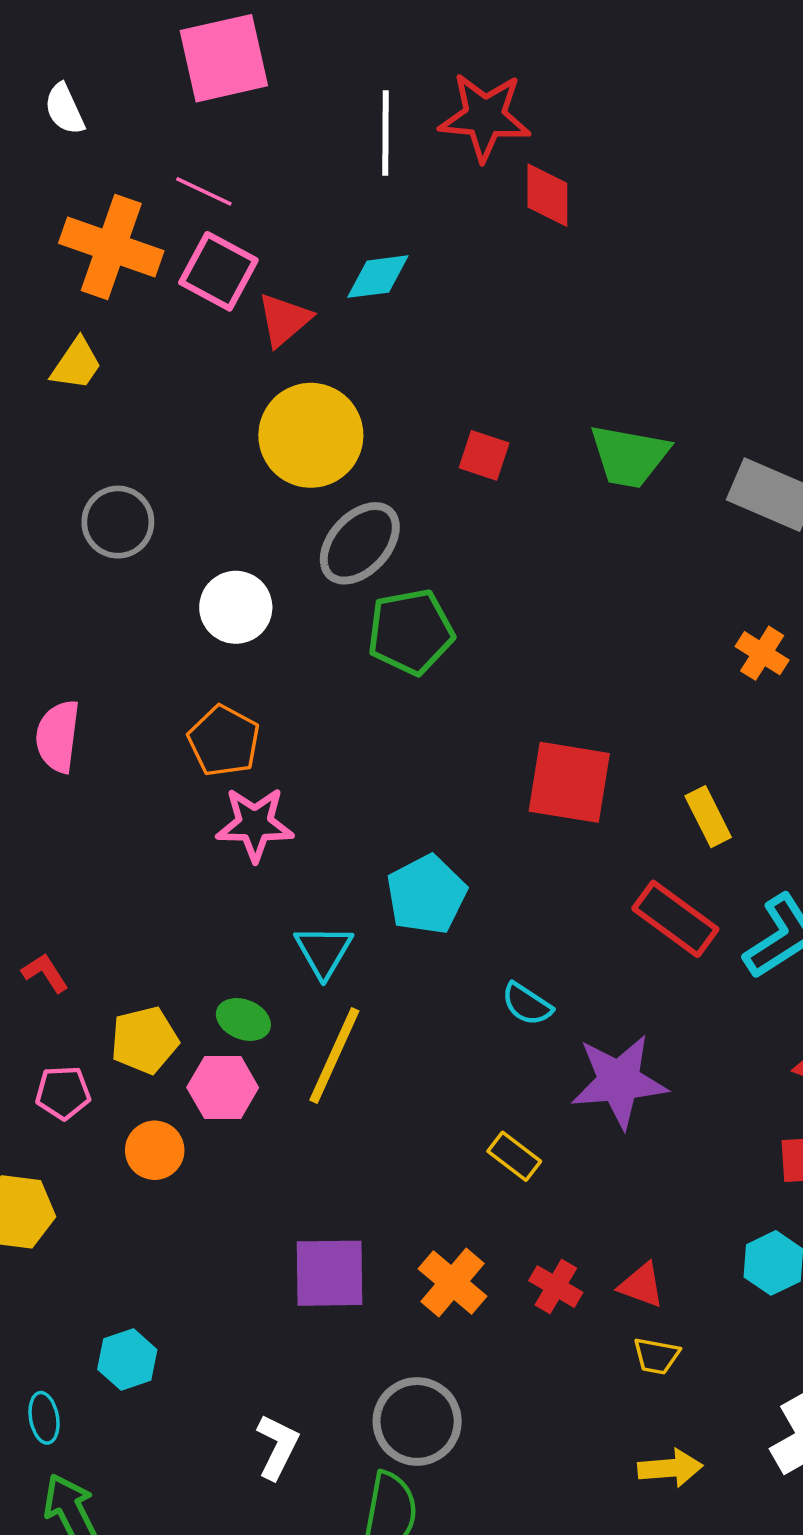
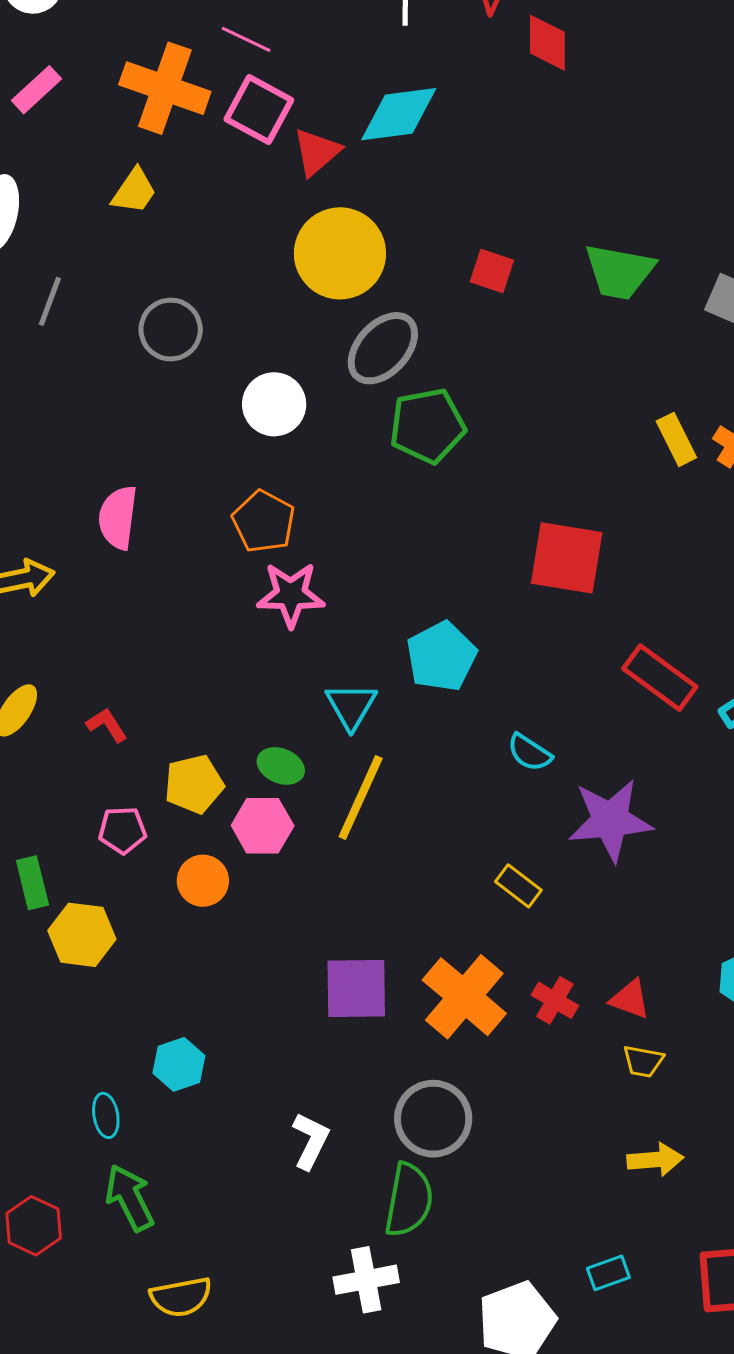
cyan diamond: (378, 277) -> (399, 114), size x1.4
yellow rectangle: (708, 817) -> (676, 439), moved
orange cross: (453, 1282) -> (464, 997), size x1.4

